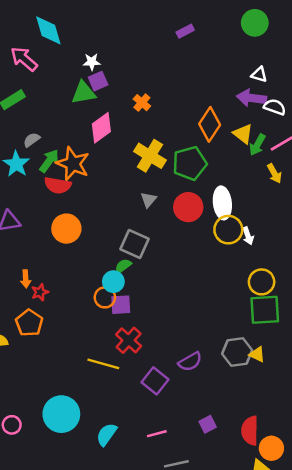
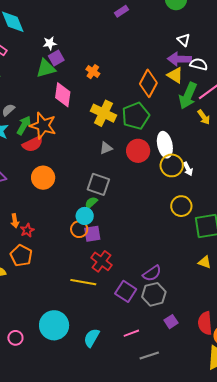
white triangle: (259, 75) -> (184, 40), turned 32
pink diamond: (101, 128) -> (63, 95), turned -40
yellow triangle: (243, 134) -> (175, 75), moved
green arrow: (257, 145) -> (188, 96), size x1.5
red semicircle: (58, 185) -> (33, 144), turned -30
gray triangle: (149, 200) -> (106, 148), turned 32
yellow circle: (262, 282) -> (181, 206), moved
gray hexagon: (237, 352) -> (154, 294), moved

